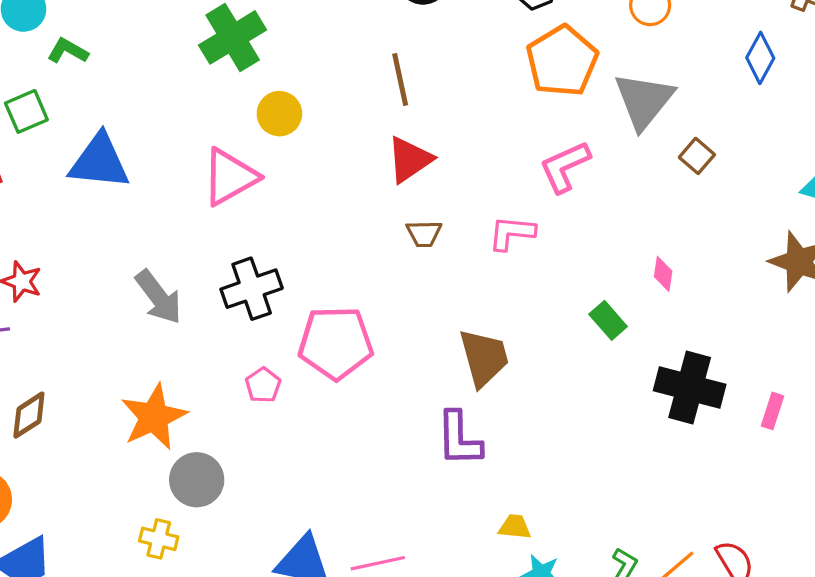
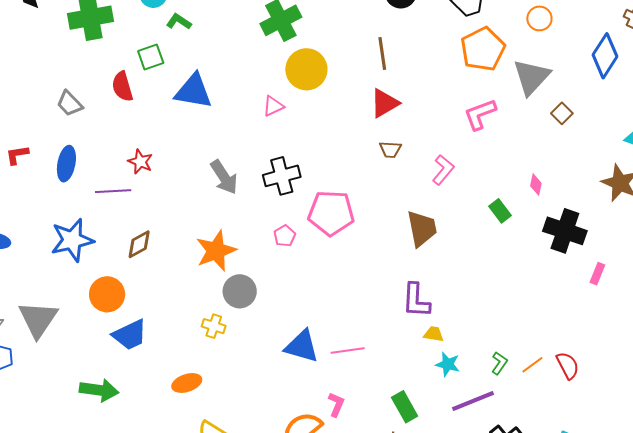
blue diamond: (760, 58) -> (605, 56), size x1.4
yellow circle: (279, 114) -> (306, 69), size x1.5
pink triangle: (230, 177) -> (273, 106), size x0.6
pink L-shape: (512, 233) -> (443, 170), moved, turned 120
black cross: (690, 388) -> (565, 231), moved
purple L-shape: (459, 439) -> (416, 300), moved

